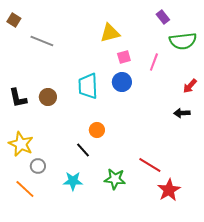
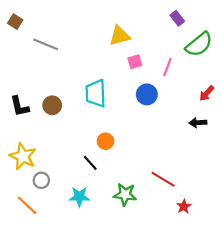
green semicircle: (183, 41) -> (199, 44), turned -32
blue circle: (122, 82) -> (147, 94), moved
red star: (169, 190) -> (184, 206), size x0.6

